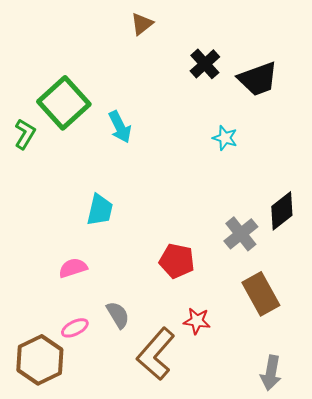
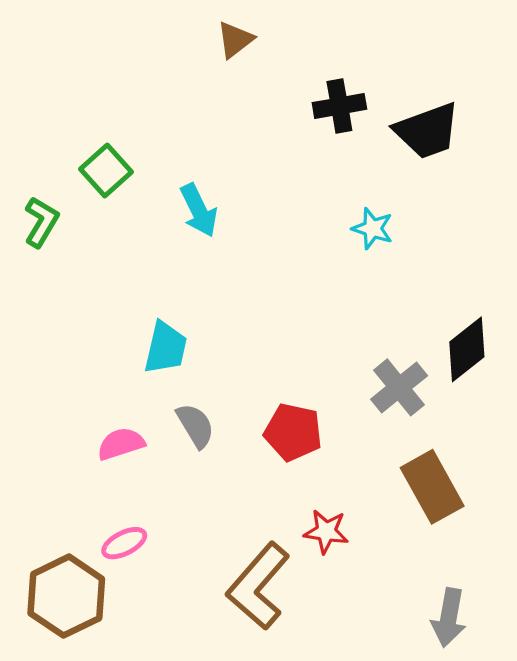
black cross: (205, 64) -> (339, 106), turned 32
green square: (64, 103) -> (106, 171), size x0.6
gray semicircle: (118, 315) -> (195, 426), moved

